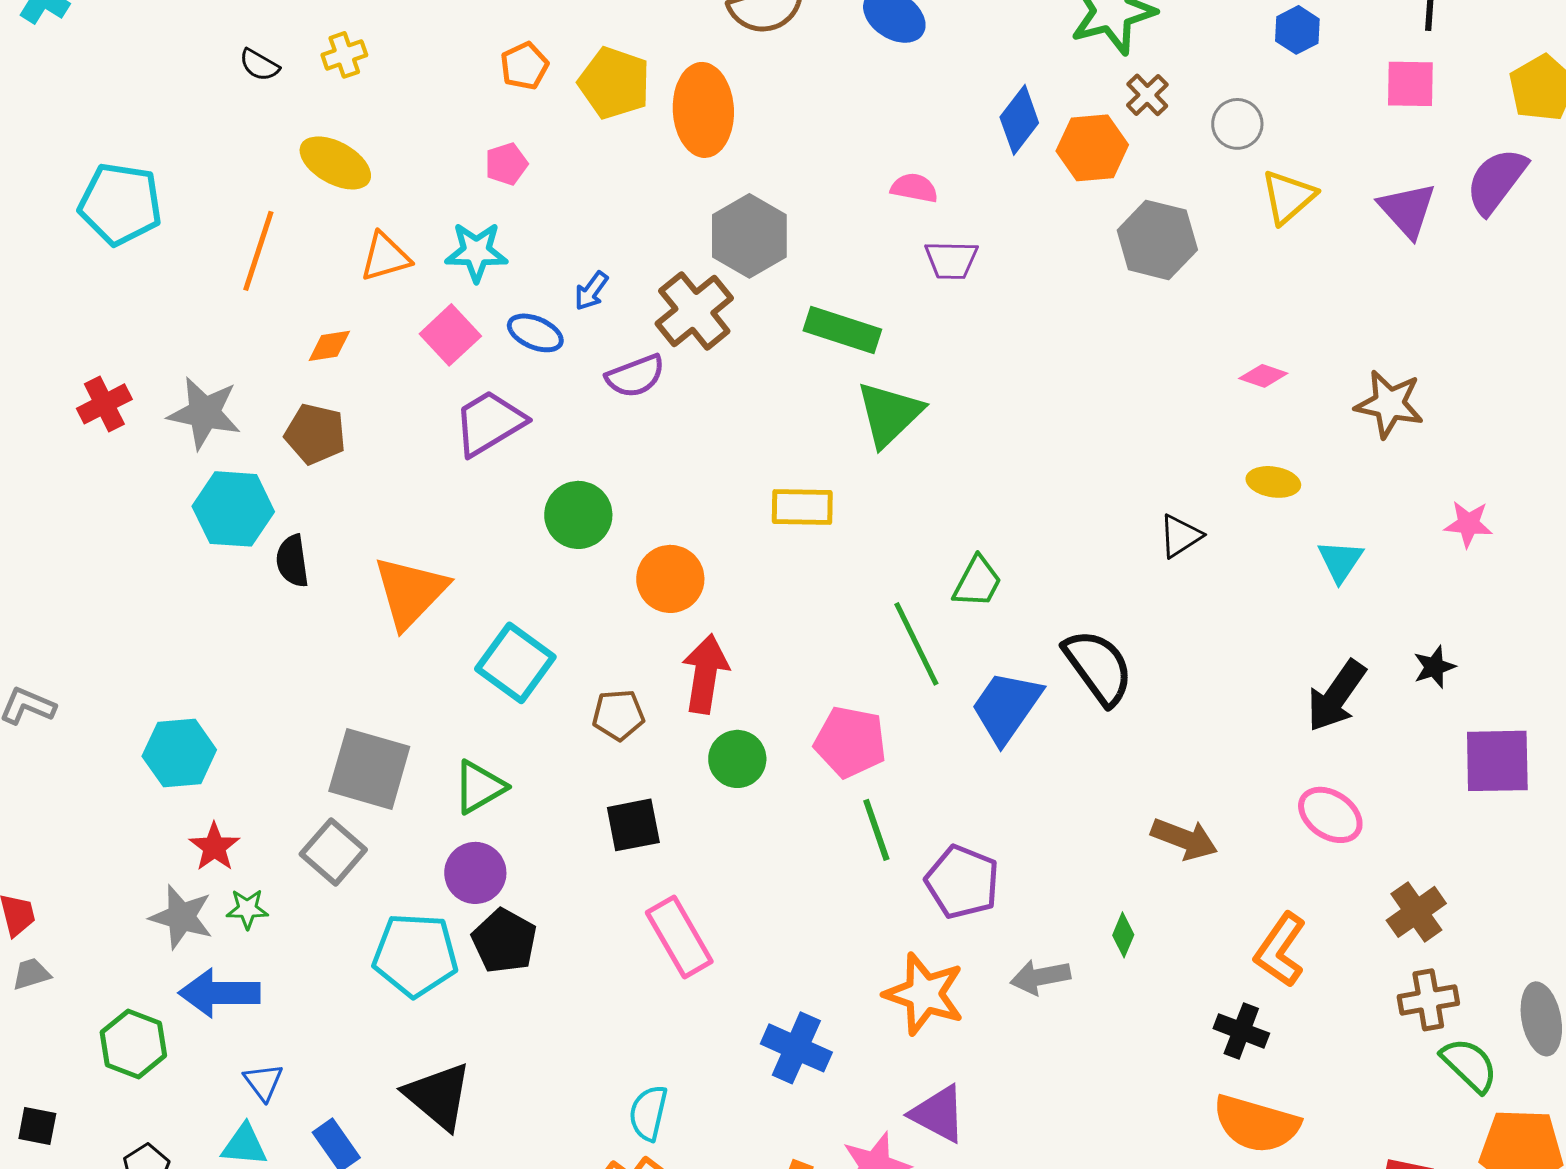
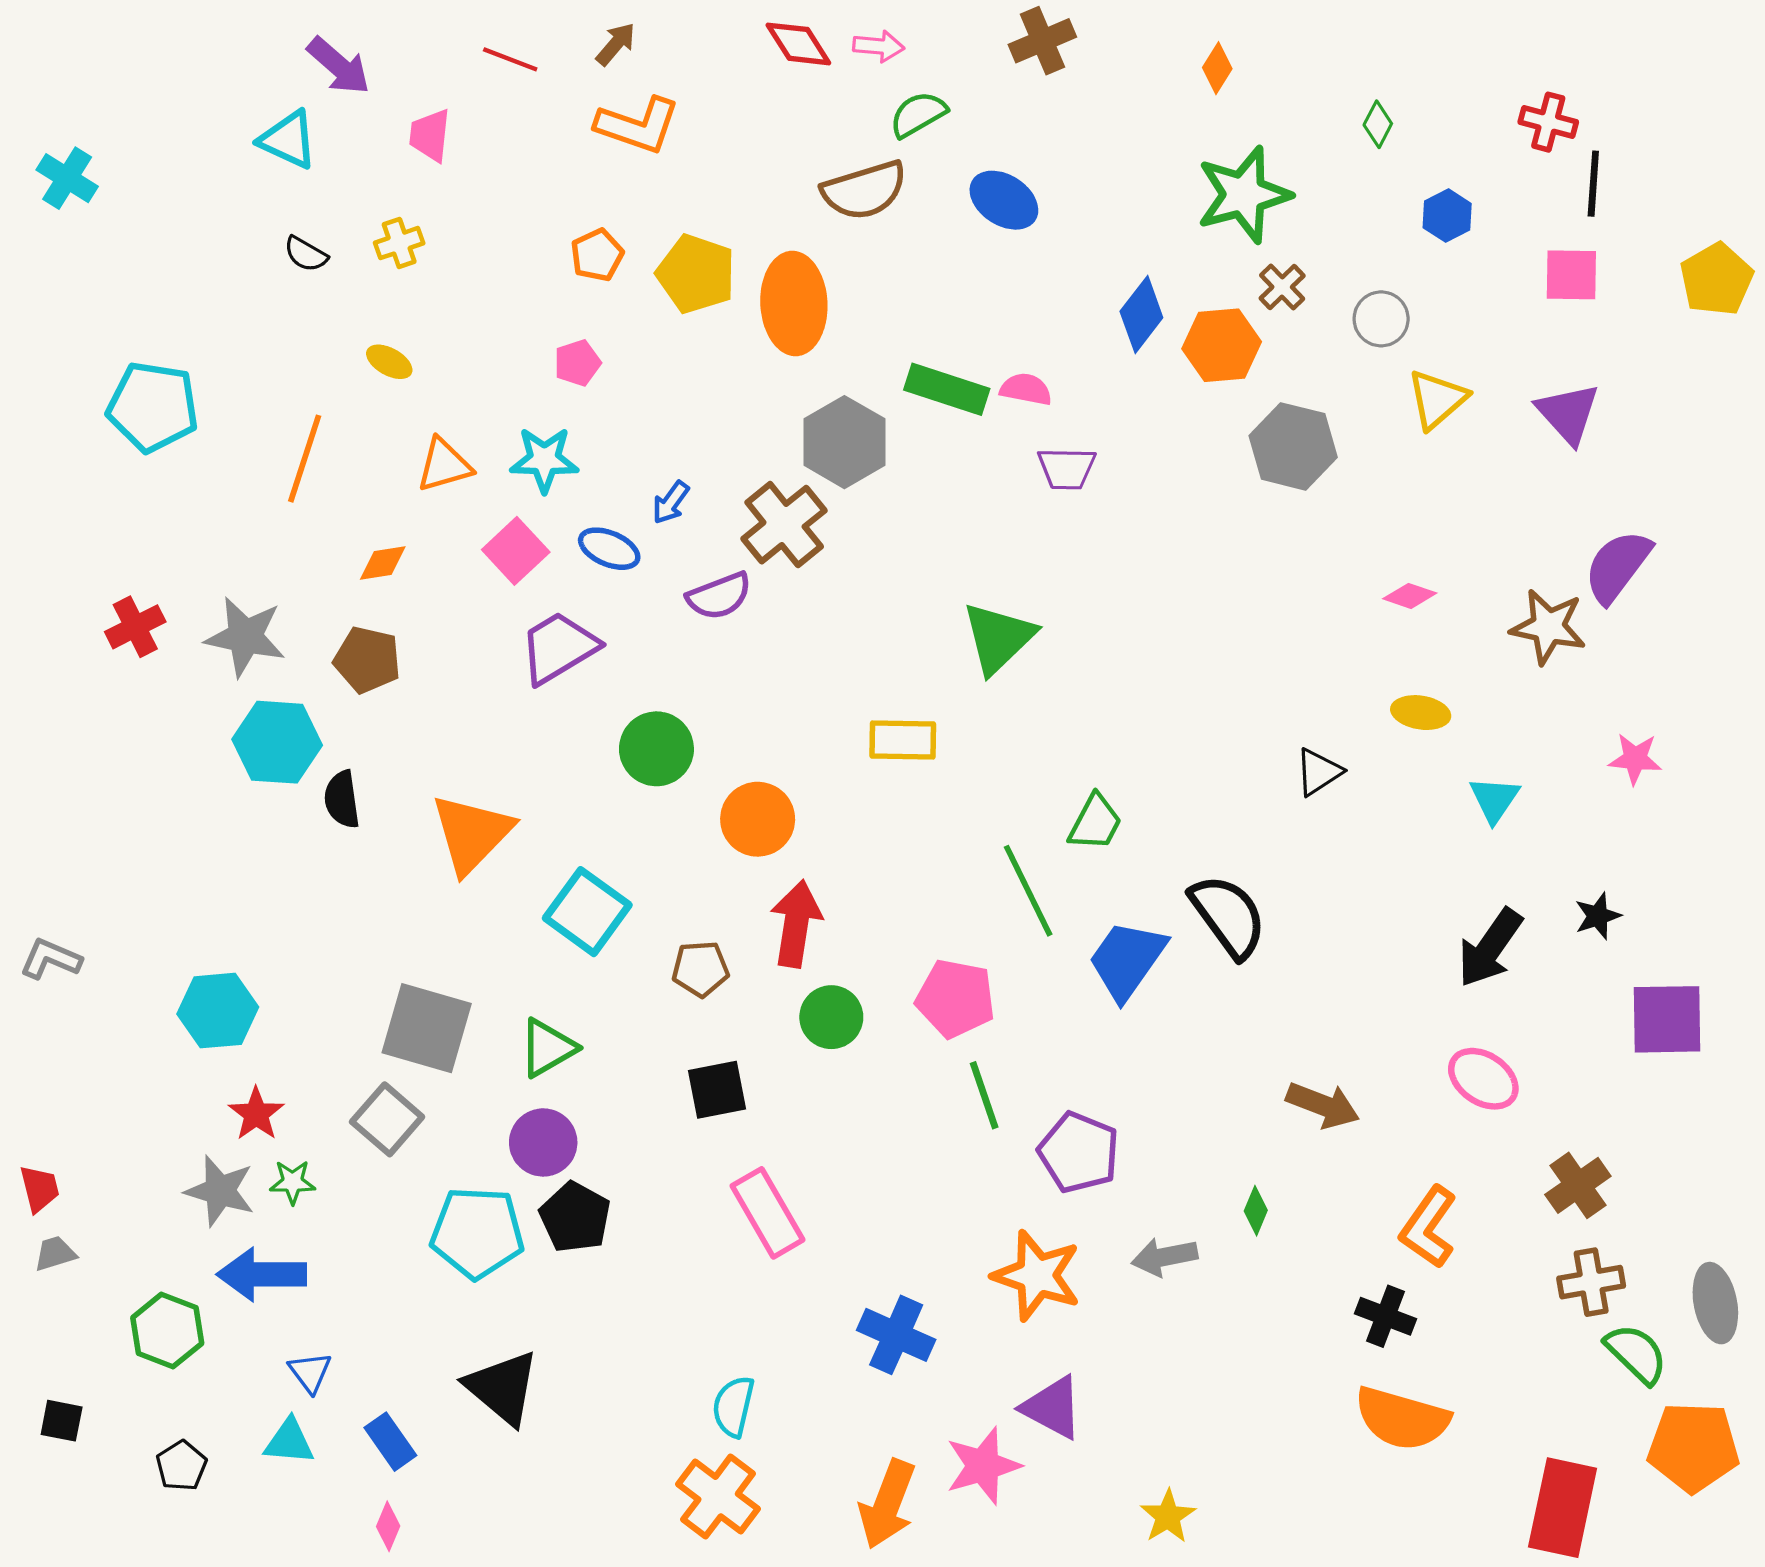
yellow ellipse: (335, 163) -> (389, 362), size x0.6
purple semicircle: (1496, 181) -> (1618, 566), moved
green rectangle: (842, 330) -> (947, 389), moved

